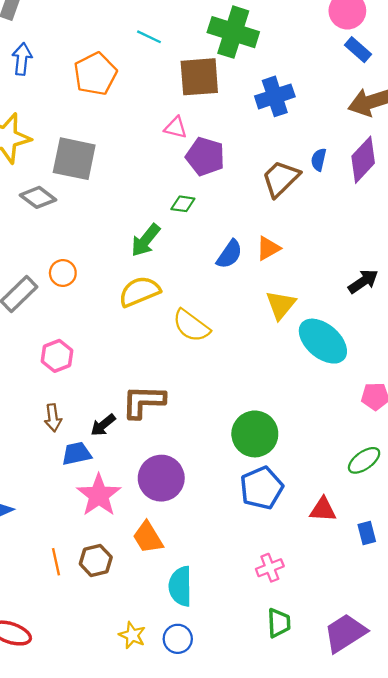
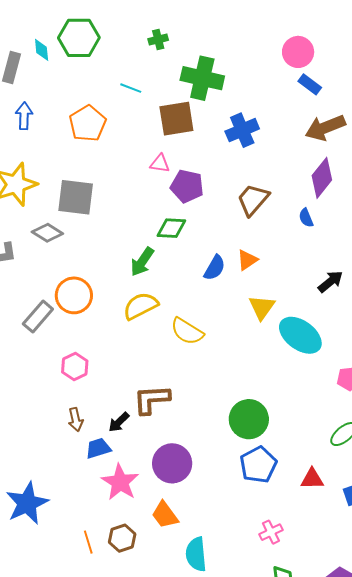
blue semicircle: (319, 160) -> (306, 218), moved, turned -30
green diamond: (183, 204) -> (171, 228), size x1.4
orange circle: (63, 273) -> (74, 295), size x1.6

